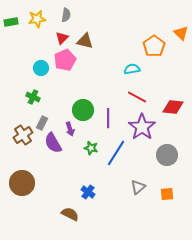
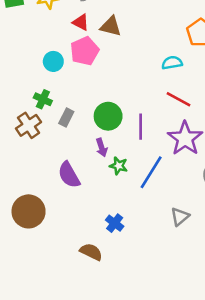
red triangle: (62, 38) -> (81, 22), turned -48
gray rectangle: (42, 123) -> (66, 118), moved
purple arrow: (70, 129) -> (102, 148), moved
brown cross: (23, 135) -> (29, 125), moved
purple semicircle: (53, 143) -> (69, 175), moved

